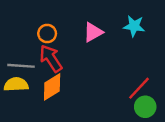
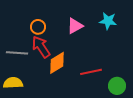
yellow semicircle: (16, 84) -> (13, 83), moved
orange diamond: (52, 87) -> (57, 63), moved
red line: (139, 88) -> (91, 72), moved, turned 35

